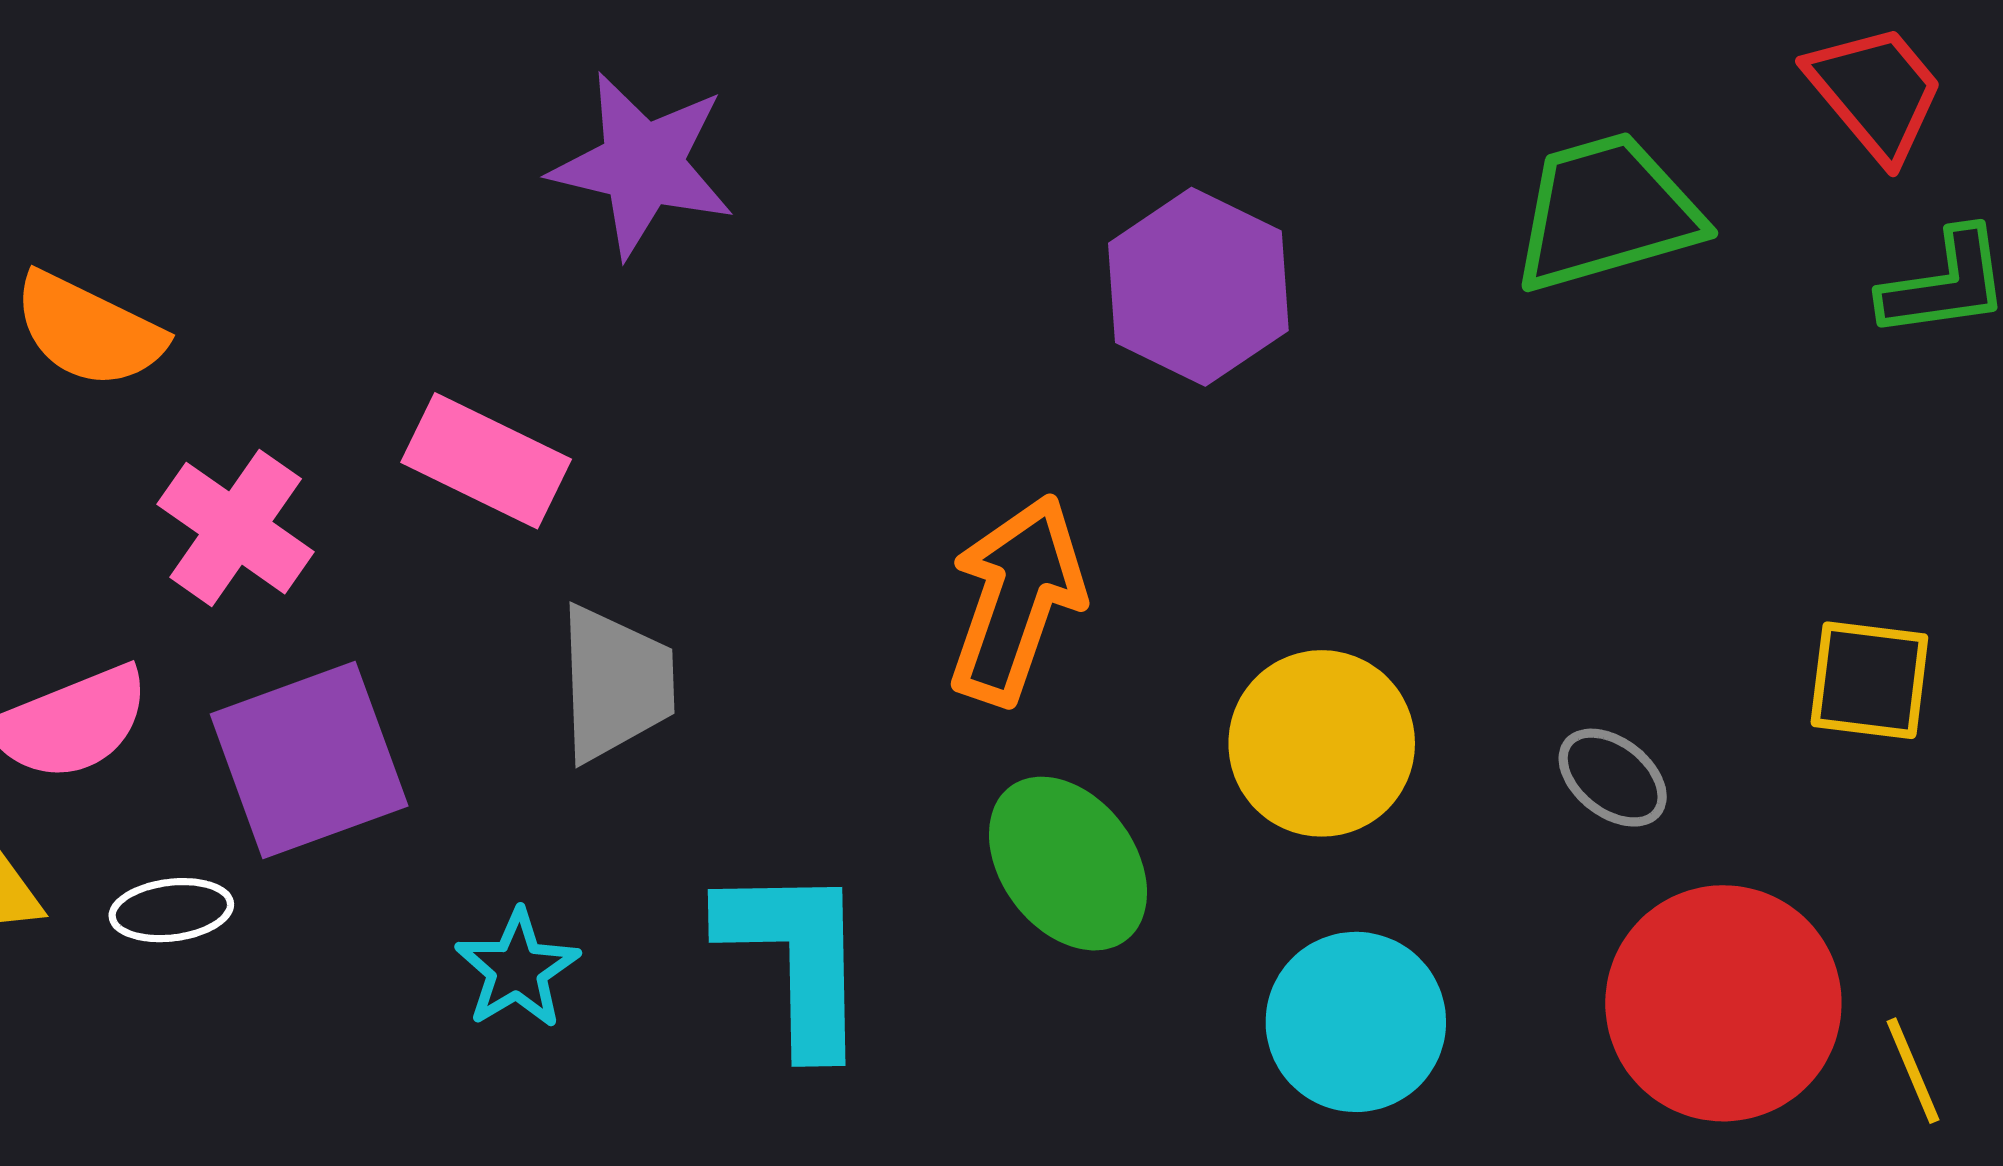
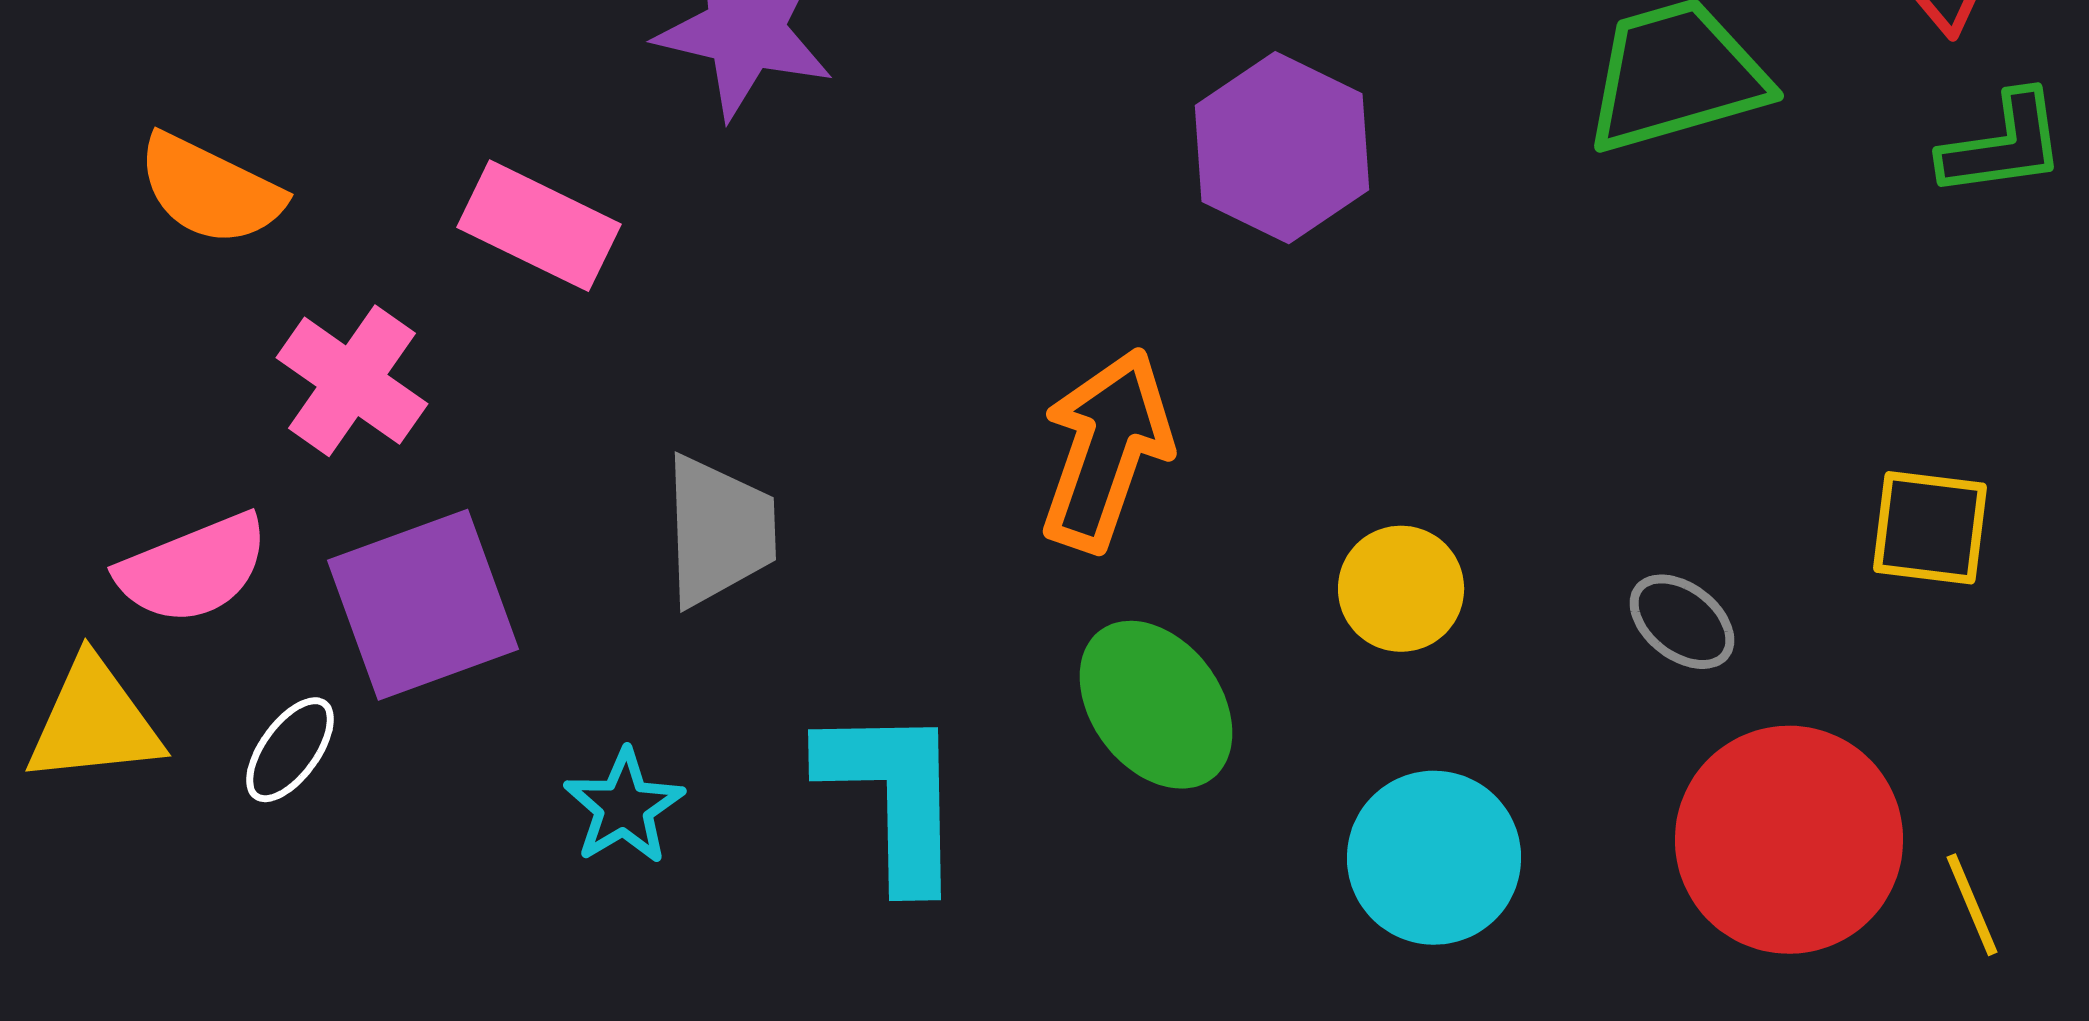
pink rectangle: (486, 461) -> (539, 226), moved
yellow circle: (1322, 743) -> (1401, 589), size x0.7
white ellipse: (171, 910) -> (290, 750), turned -47

